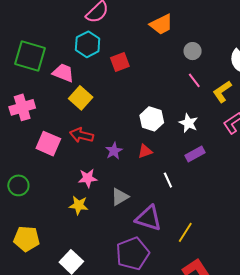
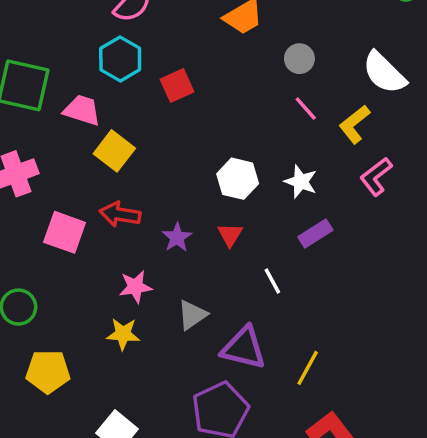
red triangle: (145, 151) -> (230, 235), turned -35
yellow pentagon: (27, 239) -> (48, 372), moved

